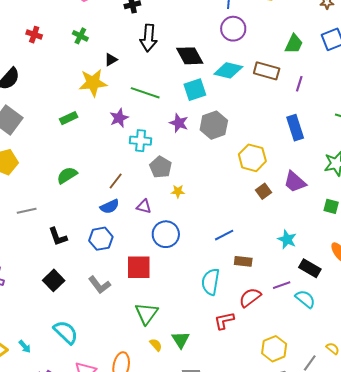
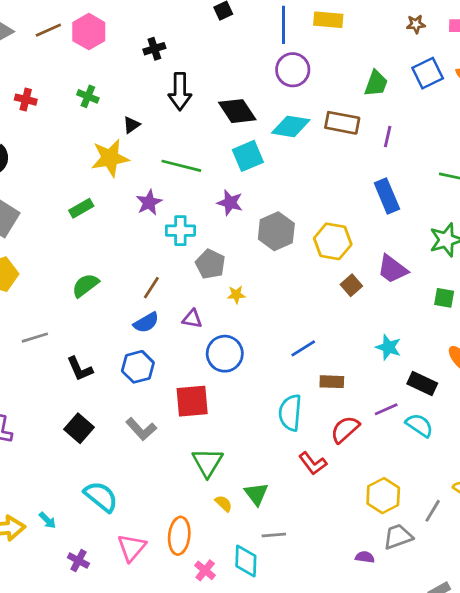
gray hexagon: (214, 125) -> (276, 231), moved
red L-shape: (224, 321) -> (313, 463), turned -110

